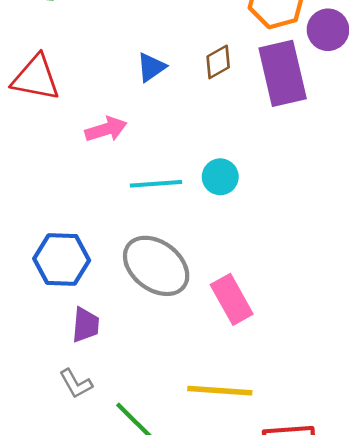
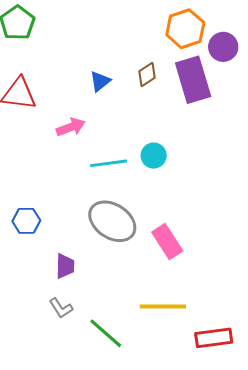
blue hexagon: (62, 259) -> (26, 221), moved, size x0.7

